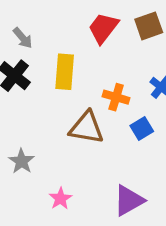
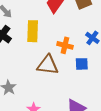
blue square: (142, 128) -> (82, 64), turned 32

